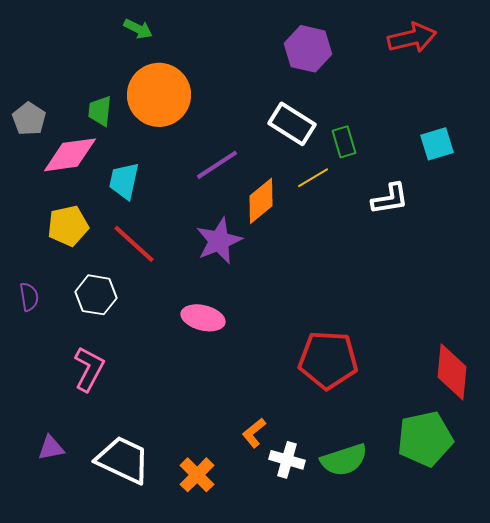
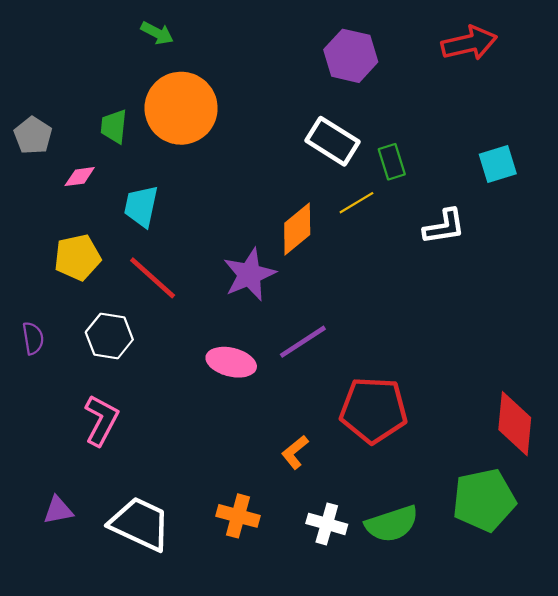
pink diamond: (70, 155) -> (80, 177), size x0.5
purple line: (217, 165) -> (303, 342), moved
orange L-shape: (254, 433) -> (295, 452), moved
orange cross: (197, 475) -> (238, 516), moved, turned -30

